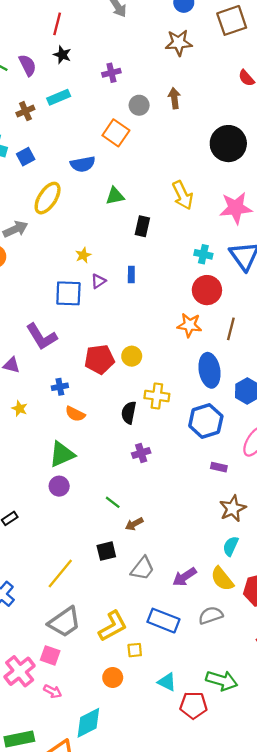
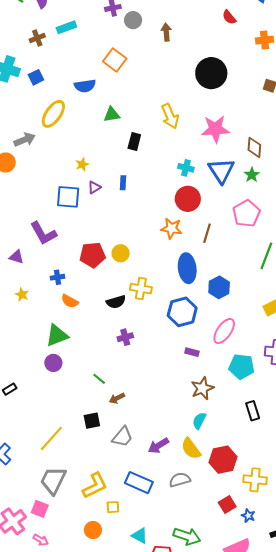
gray circle: (139, 105) -> (133, 20), moved
black semicircle: (129, 413) -> (116, 302), turned -120
gray trapezoid: (64, 622) -> (53, 480), turned 148

